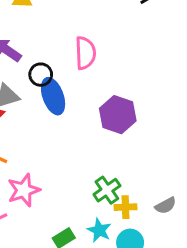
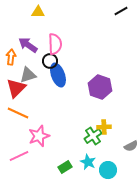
pink semicircle: (85, 53) -> (55, 44), moved
yellow cross: (125, 207) -> (104, 127), moved

